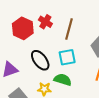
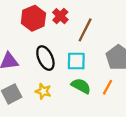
green semicircle: (63, 80) -> (81, 86), moved

